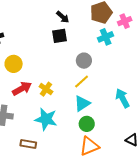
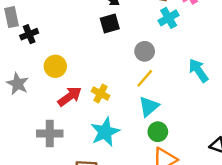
cyan arrow: (122, 98) -> (198, 70), moved
cyan star: (46, 119) -> (105, 132), turned -30

